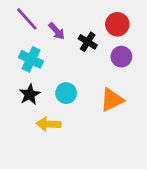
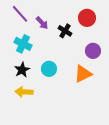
purple circle: (121, 57) -> (93, 51), moved
yellow arrow: (49, 124) -> (24, 92), moved

